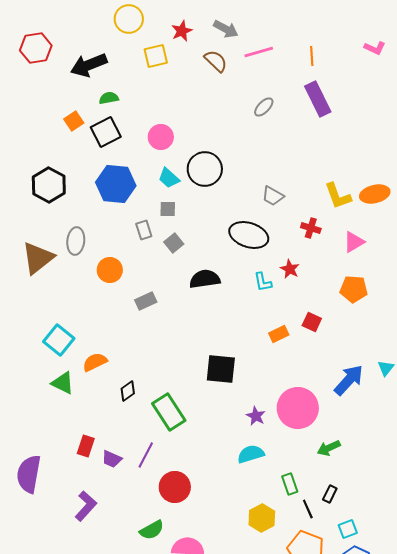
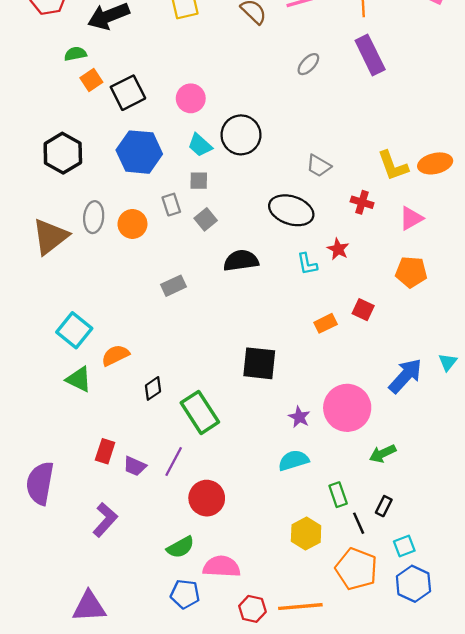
green semicircle: (109, 98) -> (75, 54), moved
orange circle: (110, 270) -> (132, 224), moved

